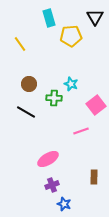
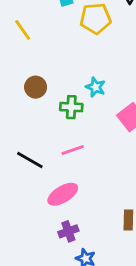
black line: (26, 112) -> (30, 160), moved
pink line: (81, 131) -> (73, 150), moved

